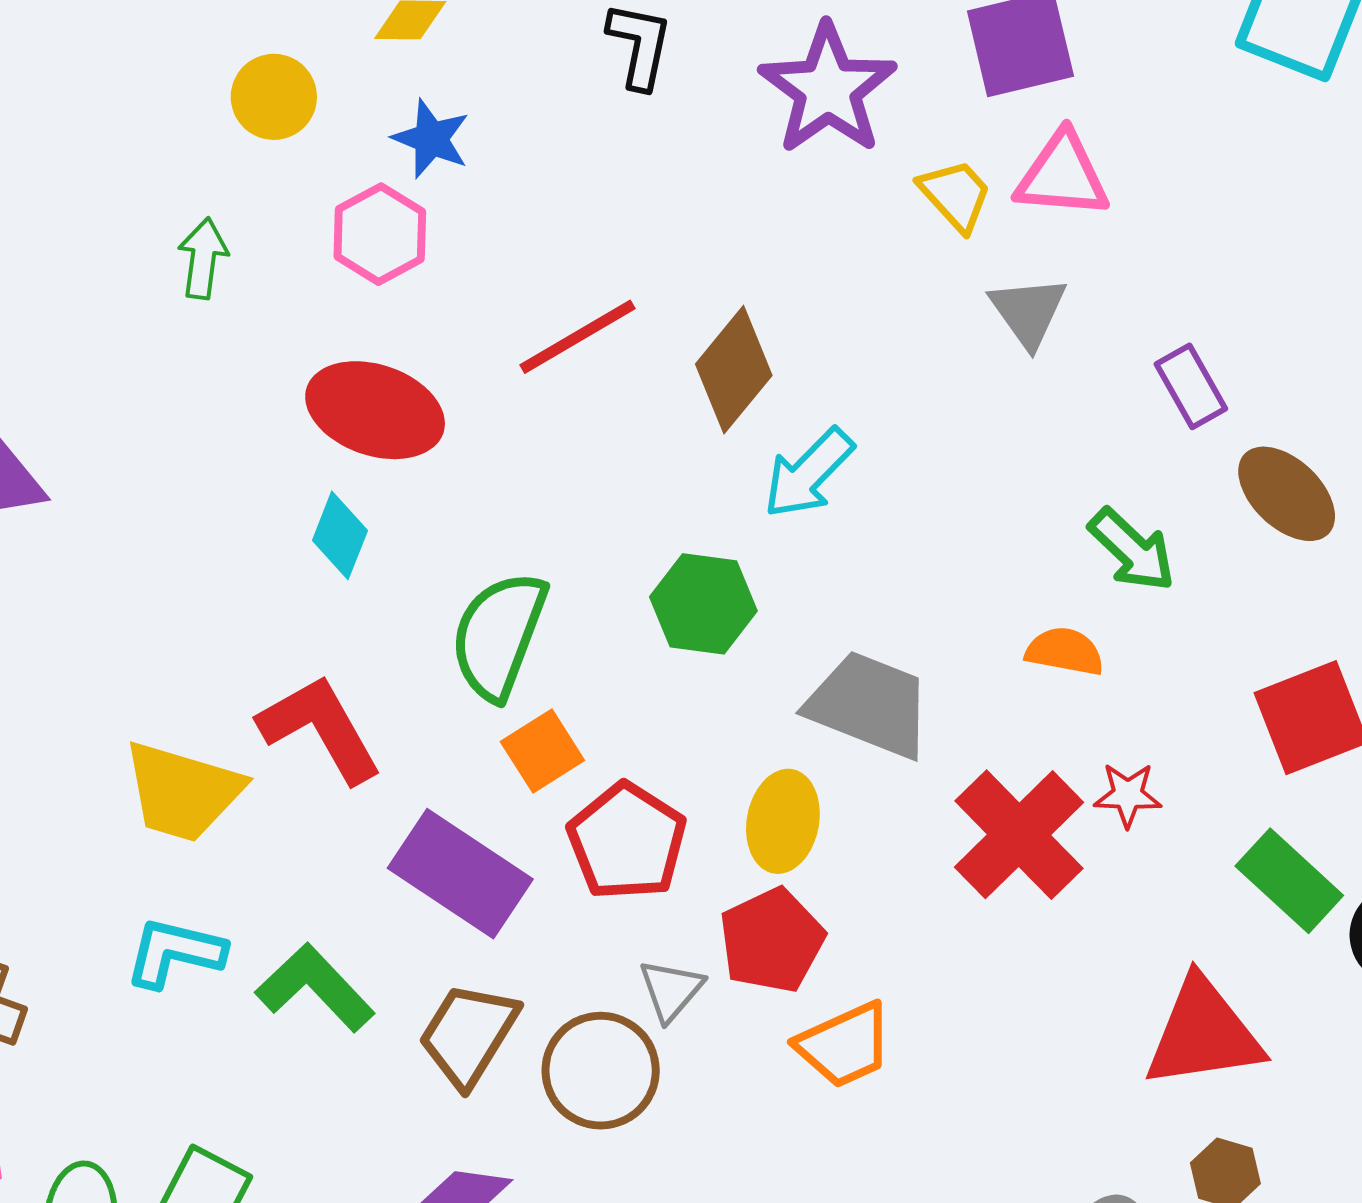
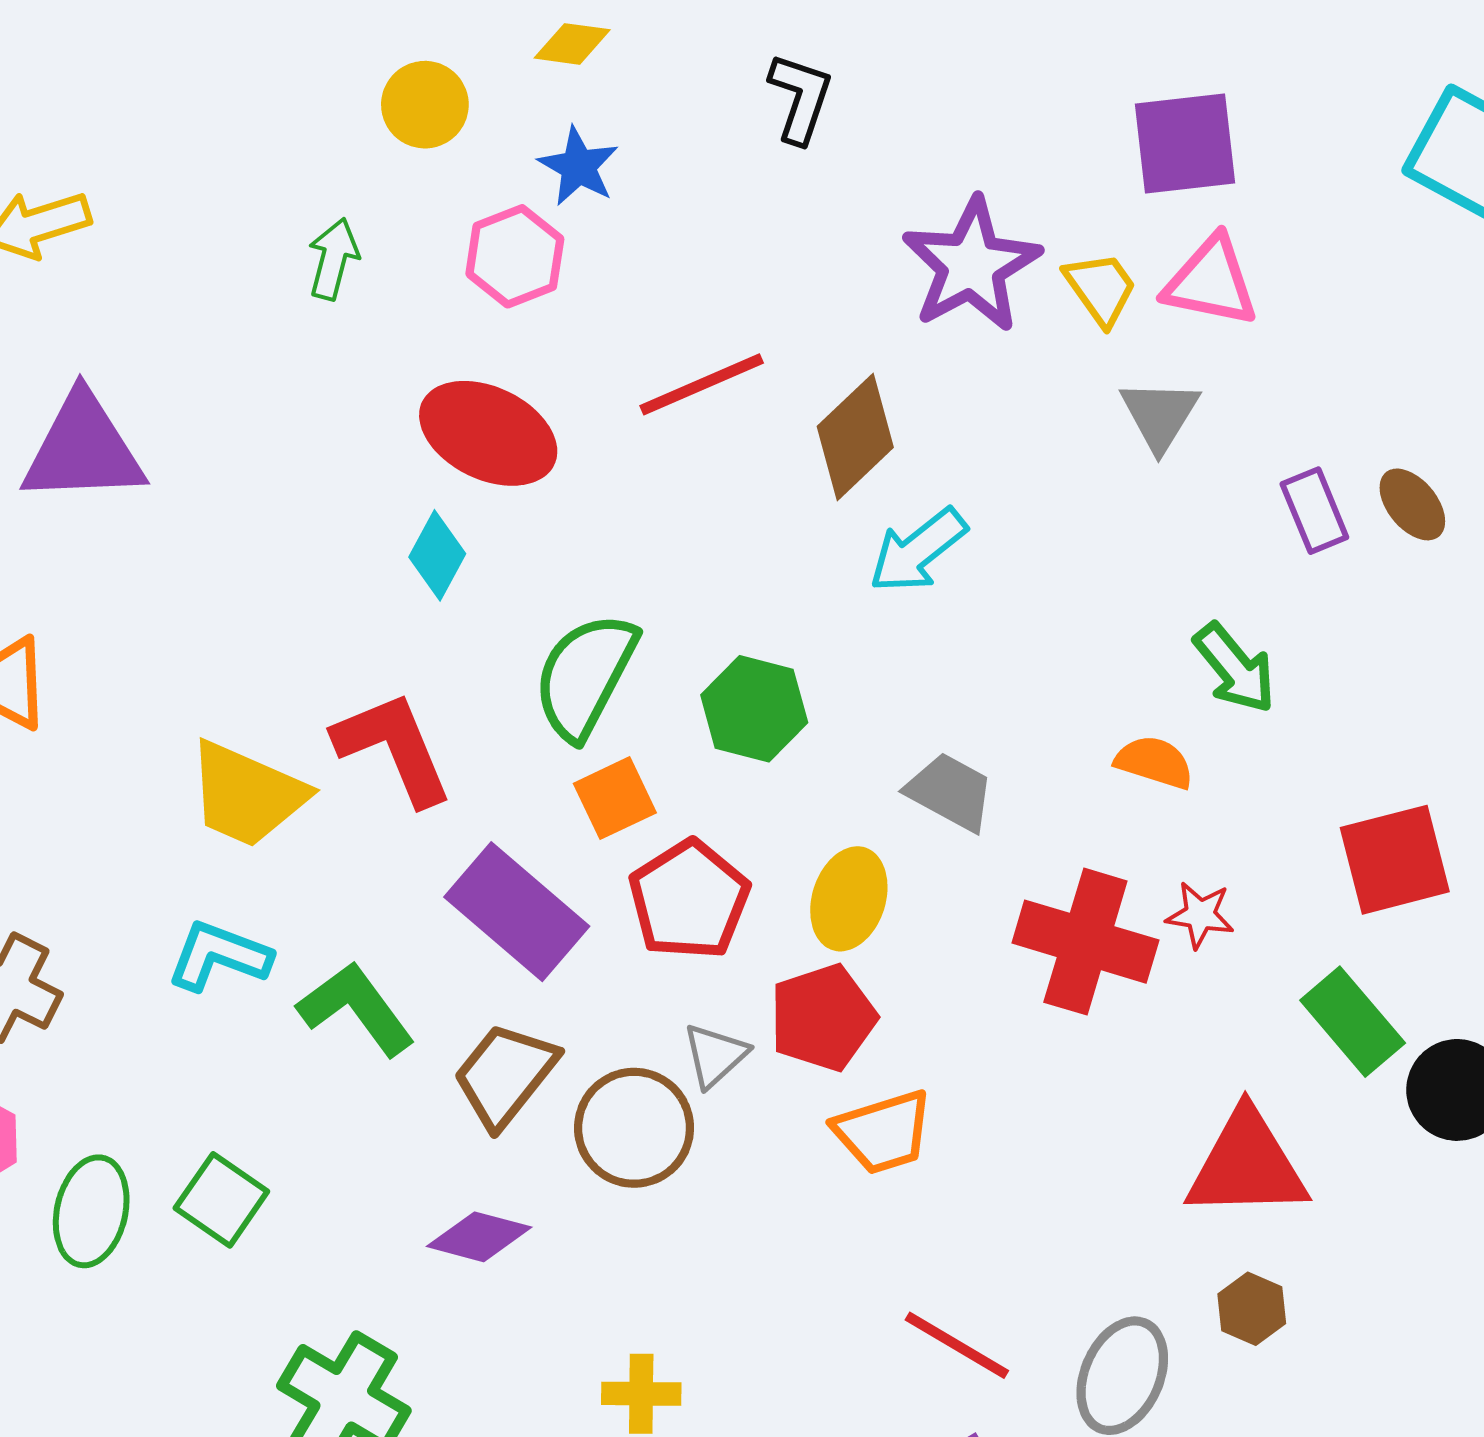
purple star: (828, 89) -> (971, 265), moved
brown ellipse: (1287, 494) -> (1412, 504), moved, size x0.7
green hexagon: (703, 604) -> (754, 709), moved
gray trapezoid: (869, 705) -> (950, 792), size x0.7
red cross: (1019, 835) -> (1085, 942), turned -36

